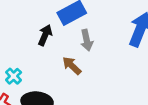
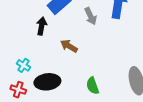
gray arrow: (87, 40) -> (91, 16), moved

